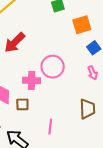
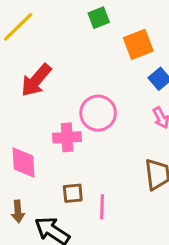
brown square: (22, 104) -> (73, 193), moved

